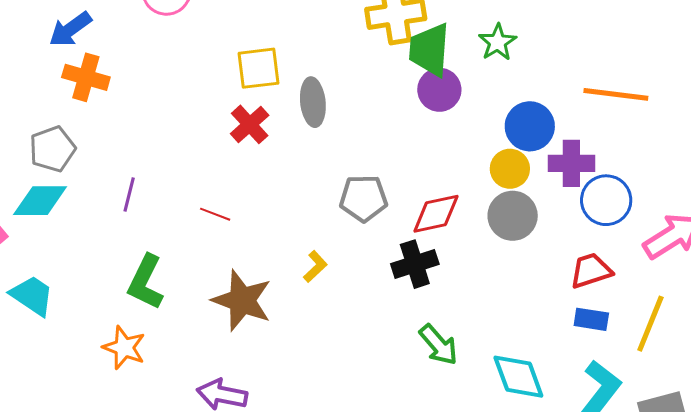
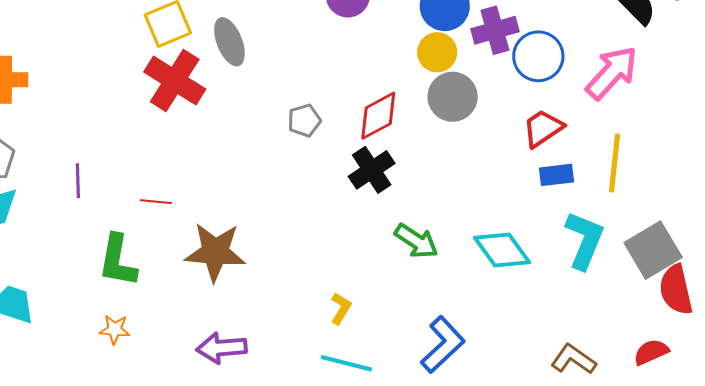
red cross: (250, 124) -> (175, 81), size x1.5
gray pentagon: (363, 198) -> (304, 120), size x0.7
red line: (215, 214) -> (156, 202), moved
yellow L-shape: (315, 266) -> (341, 308), moved
orange star: (124, 348) -> (115, 329), size x0.7

